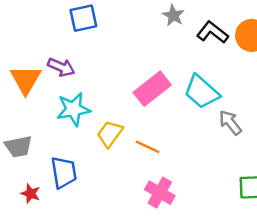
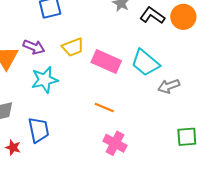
pink rectangle: (152, 89) -> (106, 61), turned 64
gray arrow: (230, 123) -> (169, 86), turned -70
yellow trapezoid: (110, 134) -> (73, 47), moved, turned -145

